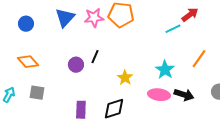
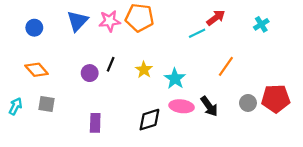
cyan star: (165, 70) -> (175, 79), moved
yellow star: (125, 78) -> (144, 70), moved
black arrow: (184, 95) -> (209, 106), turned 36
black diamond: (114, 109) -> (149, 120), moved

